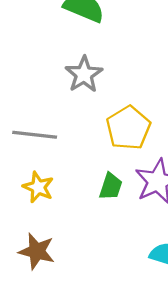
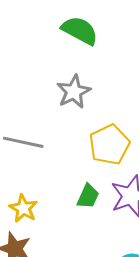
yellow star: (38, 187) -> (23, 208), moved

